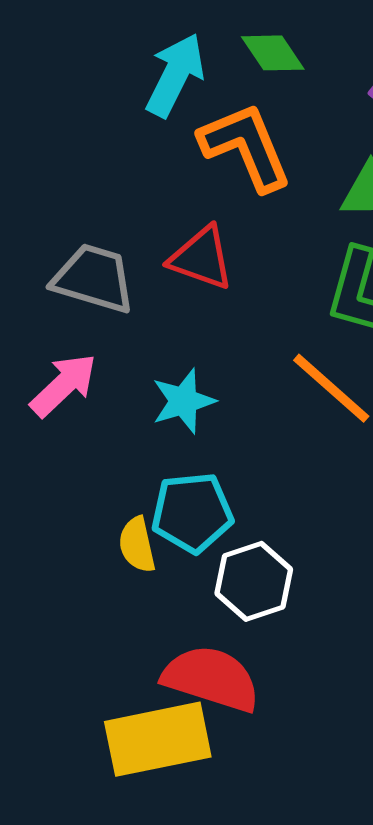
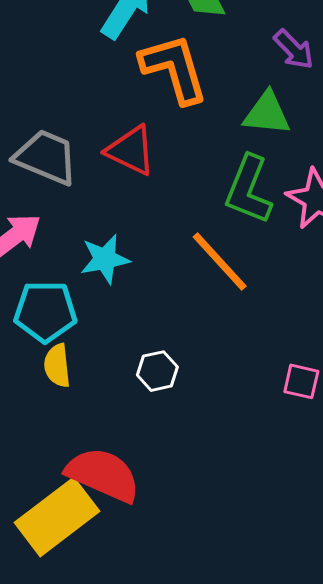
cyan pentagon: (192, 513) -> (45, 312), moved
white hexagon: (254, 581) -> (157, 371), moved, size x0.7
yellow rectangle: (158, 739) -> (57, 517), turned -32

